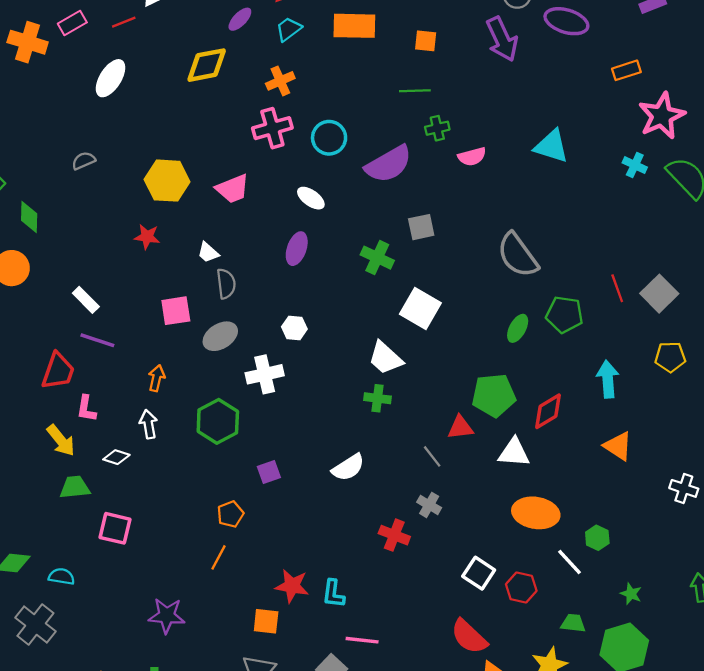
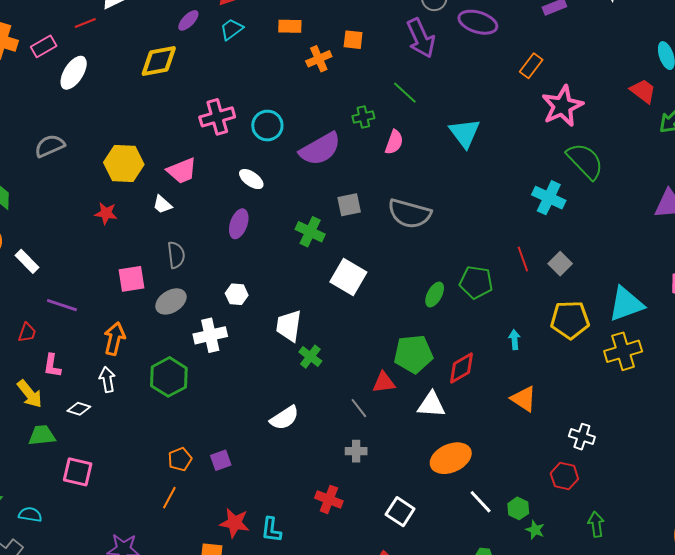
pink rectangle: (72, 23) -> (44, 46), moved
orange rectangle: (354, 26) -> (290, 26), size x0.6
orange rectangle: (626, 70) -> (531, 66), turned -35
orange cross: (280, 81) -> (319, 59), moved
green line: (415, 91) -> (405, 93), moved, turned 44
cyan triangle: (551, 146) -> (465, 133), turned 36
pink semicircle: (472, 157) -> (394, 142), turned -55
gray semicircle: (84, 161) -> (50, 146), size x1.4
cyan cross: (635, 165) -> (549, 198), moved, size x1.5
white trapezoid: (208, 252) -> (162, 205), moved
gray semicircle: (518, 255) -> (409, 214), moved, turned -39
gray square: (659, 294) -> (560, 264), size x0.7
white rectangle: (86, 300) -> (27, 261), moved
yellow pentagon: (670, 357) -> (570, 320), size x1.4
white trapezoid: (385, 358) -> (289, 326), moved, turned 56
red trapezoid: (58, 371) -> (27, 332), size x0.6
orange arrow: (157, 378) -> (114, 339), size x1.4
cyan arrow: (608, 379) -> (514, 340), size x0.6
green cross: (378, 398) -> (310, 357), turned 30
purple square: (269, 472) -> (221, 460), moved
gray cross: (429, 505) -> (356, 451), turned -30
orange ellipse: (536, 513) -> (451, 458), turned -33
red cross: (394, 535) -> (329, 499), moved
green hexagon: (597, 538) -> (518, 508), moved
red hexagon: (521, 588) -> (564, 476), moved

